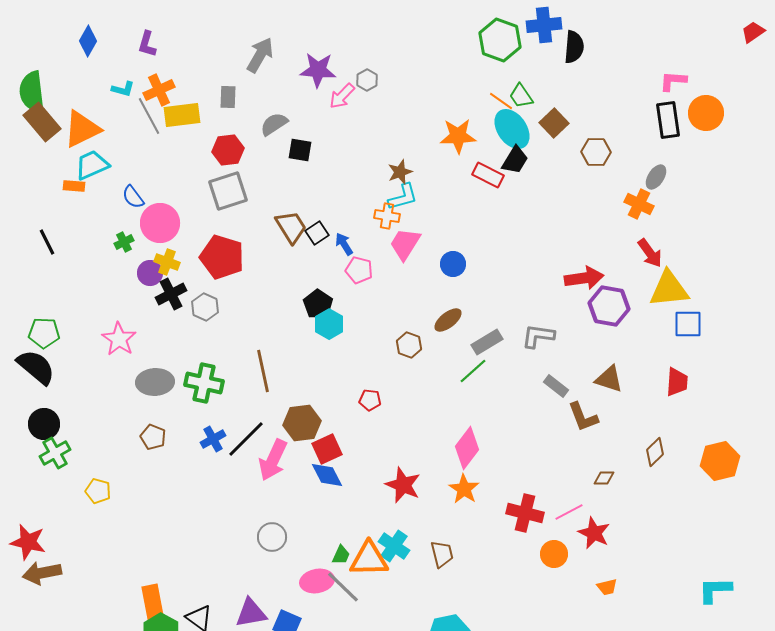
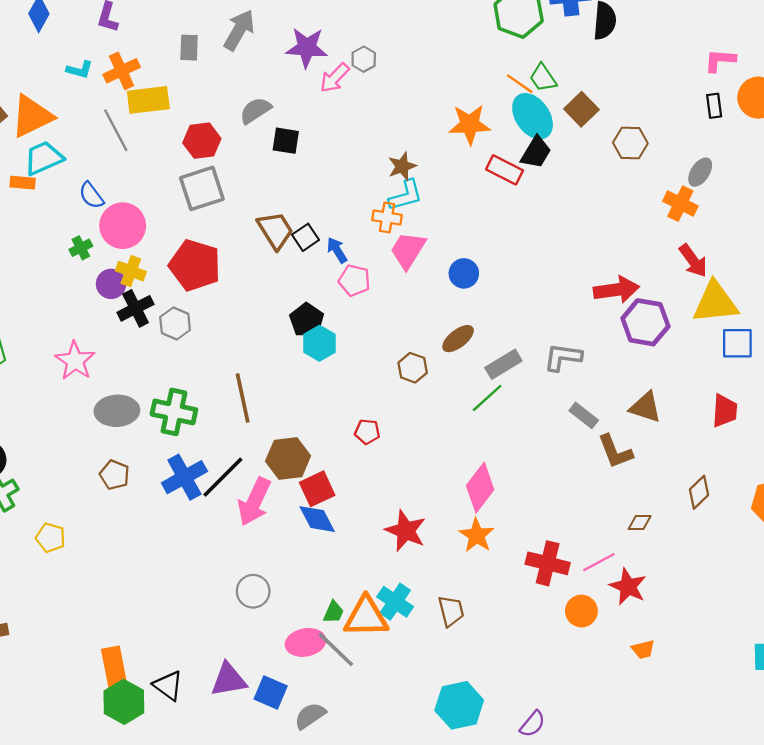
gray rectangle: (228, 97) -> (189, 48), moved
gray line: (149, 116) -> (116, 130), moved
black rectangle: (668, 120) -> (714, 106), size x0.6
blue cross: (213, 439) -> (184, 477), size x1.5

